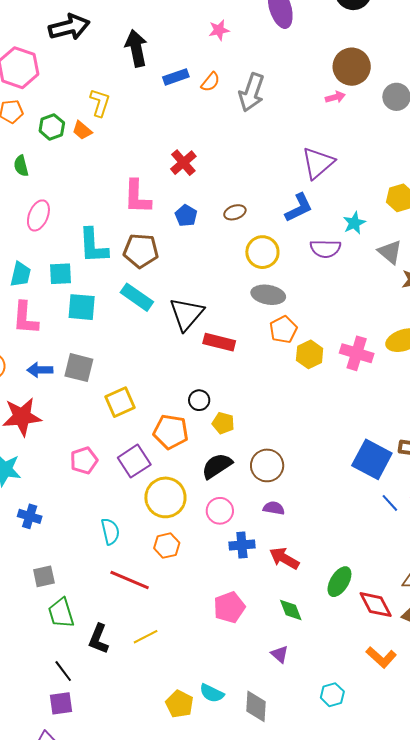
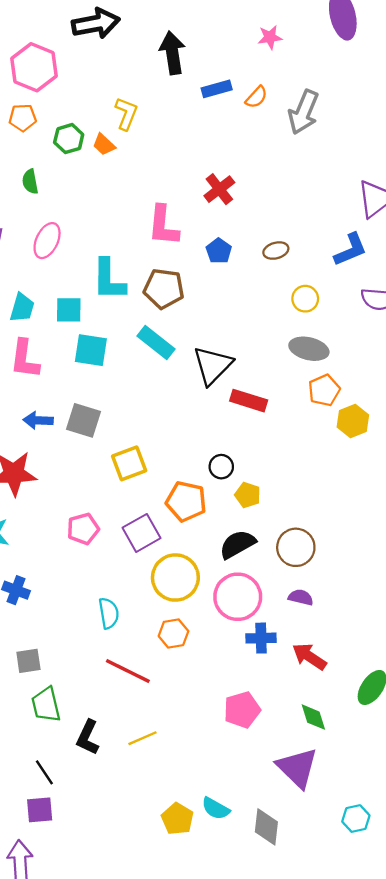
yellow circle: (262, 252) -> (305, 299), size x0.7
pink circle: (220, 511) -> (238, 597), size x1.5
purple triangle: (280, 654) -> (297, 768), size x2.0

